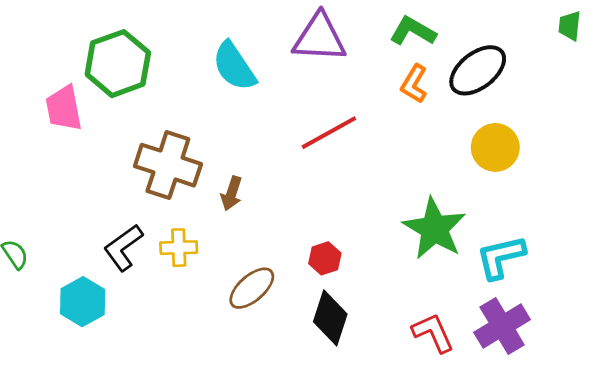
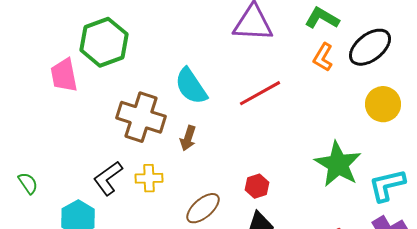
cyan semicircle: (234, 66) -> (191, 86), moved

